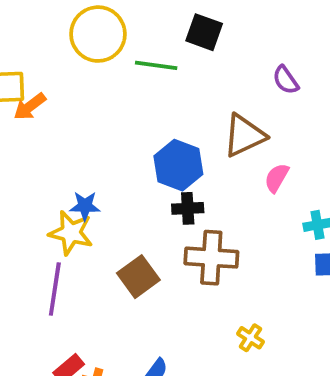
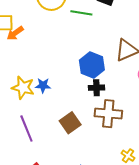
yellow star: (71, 233) -> (23, 88), moved
purple line: (55, 289) -> (26, 128), turned -32

